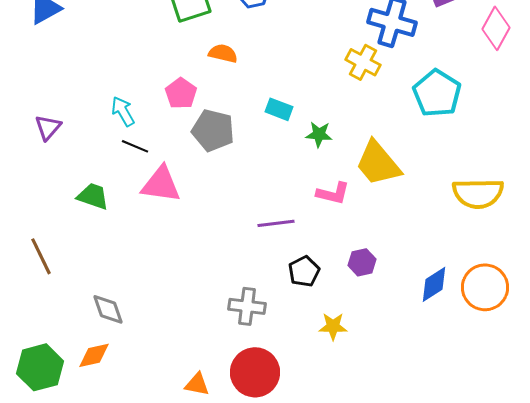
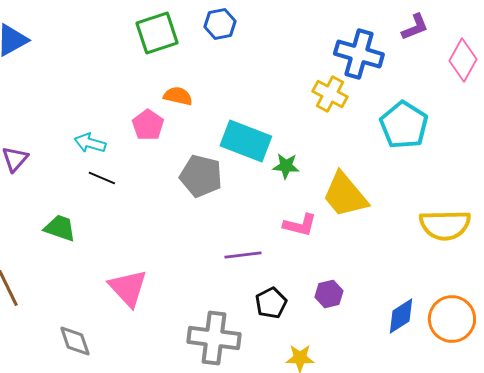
orange semicircle: (223, 53) -> (178, 96), moved
cyan rectangle: (279, 109) -> (246, 141), size x1.8
cyan arrow: (123, 111) -> (90, 143), turned -44
gray pentagon: (213, 130) -> (201, 176), moved
pink triangle: (161, 184) -> (128, 288), moved, turned 39
gray cross: (247, 306) -> (214, 338), size x1.4

